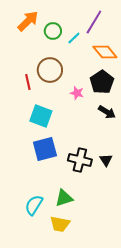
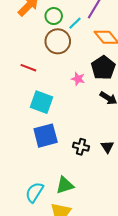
brown circle: (50, 70) -> (58, 41), moved
red line: (28, 82) -> (28, 68), turned -56
black cross: (80, 160) -> (81, 147), size x0.7

